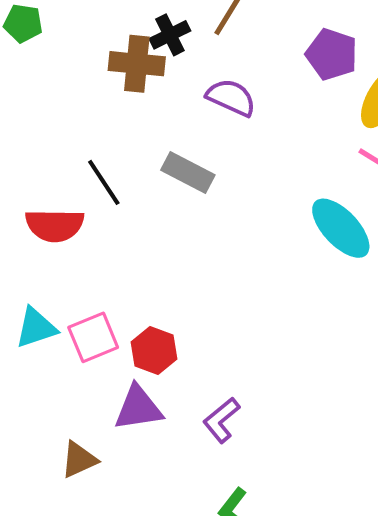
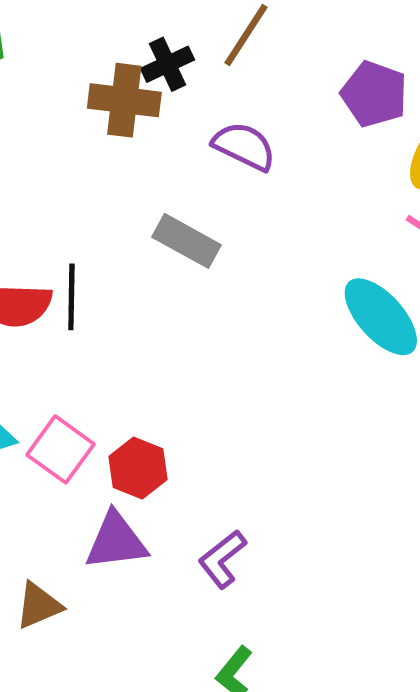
black line: (104, 182) -> (71, 297), moved, turned 33
pink square: (93, 337) -> (60, 449), turned -33

